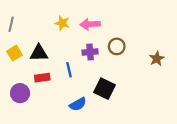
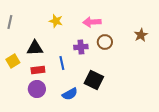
pink arrow: (90, 24) -> (92, 22), moved
yellow square: (14, 53) -> (13, 61), moved
brown star: (157, 59) -> (141, 35), moved
purple circle: (20, 93) -> (37, 89), moved

